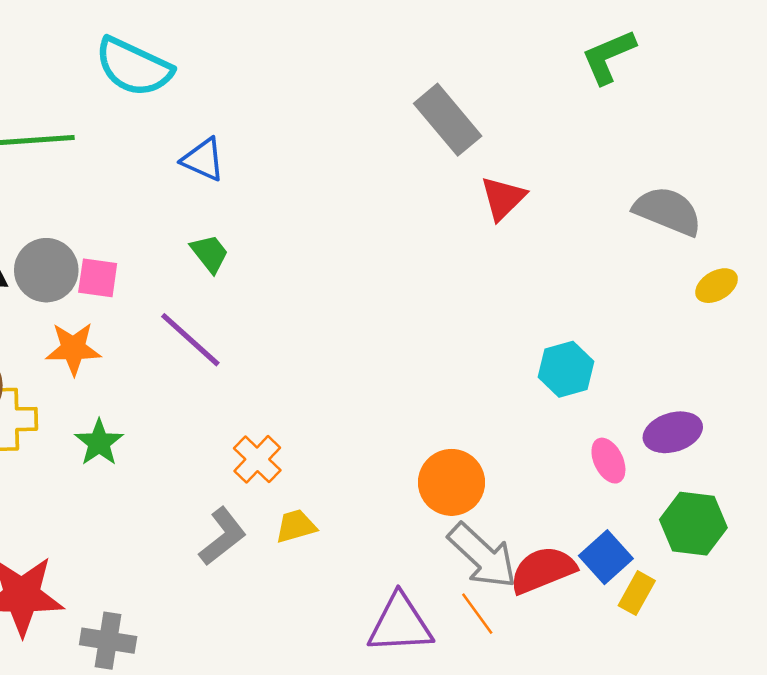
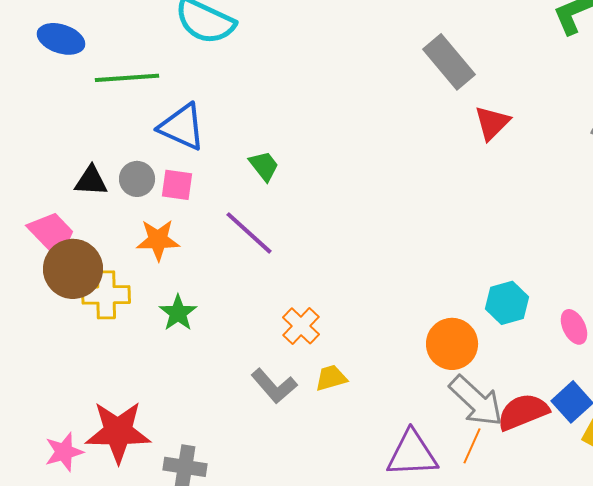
blue triangle: (203, 160) -> (182, 127), moved, size x1.4
gray circle: (46, 270) -> (137, 179), size x0.7
cyan hexagon: (566, 369) -> (507, 303), moved
gray L-shape: (223, 536) -> (274, 386), turned 87
orange line: (477, 614) -> (472, 446), turned 60

